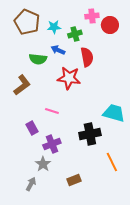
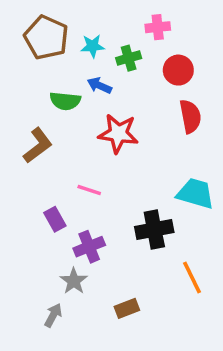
red circle: (110, 25) -> (178, 70), moved
red semicircle: (87, 57) -> (190, 116), moved

